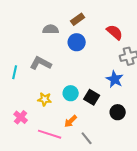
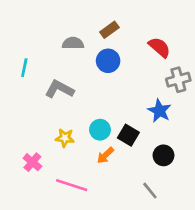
cyan line: (15, 72) -> (24, 68), moved
orange arrow: (71, 121) -> (105, 155), moved
gray line: (87, 138) -> (150, 191), moved

